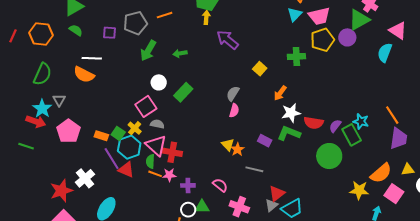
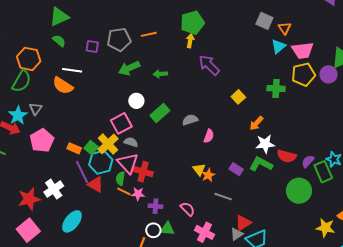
orange hexagon: (41, 34) -> (29, 59), moved
green arrow: (148, 51) -> (129, 68), turned 30
gray semicircle: (233, 94) -> (190, 120), moved, turned 35
yellow cross: (135, 128) -> (108, 144), size x1.5

